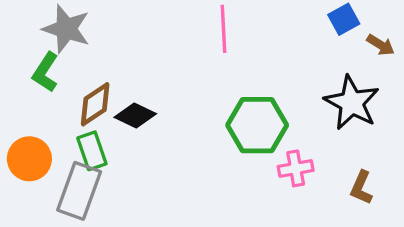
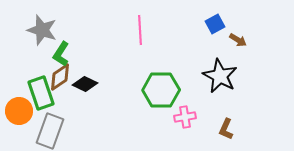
green L-shape: (45, 72) -> (61, 54), moved
green rectangle: (92, 151) -> (41, 93), moved, size x1.4

